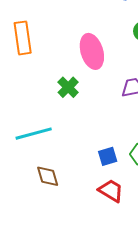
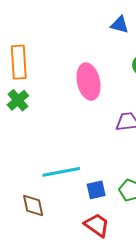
green cross: (68, 87) -> (18, 100), moved
cyan line: (34, 134) -> (61, 172), moved

